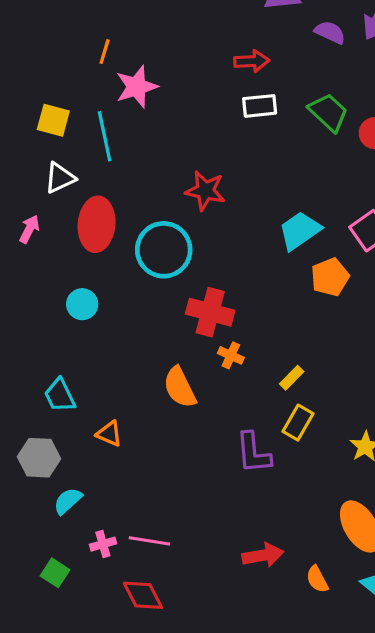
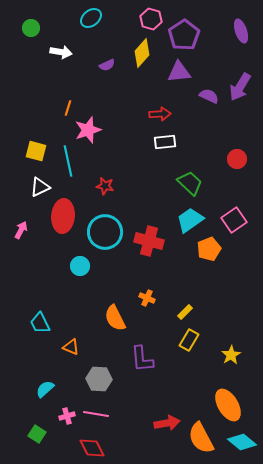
green trapezoid: (328, 112) -> (190, 183), moved
red star: (205, 191) -> (105, 186), moved, size x0.7
pink arrow: (29, 229) -> (21, 230), moved
cyan circle: (82, 304) -> (80, 266), moved
red cross: (210, 312) -> (149, 241), moved
purple L-shape: (253, 453) -> (142, 359), moved
gray hexagon: (39, 458) -> (99, 379), moved
orange semicircle: (317, 579) -> (201, 438), size x1.8

